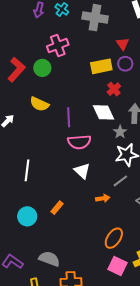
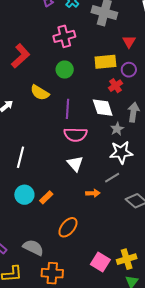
purple circle: (125, 64) -> (129, 70), moved
green circle: (42, 68) -> (65, 70), moved
cyan circle: (27, 216) -> (24, 195), moved
orange ellipse: (114, 238) -> (68, 227), moved

